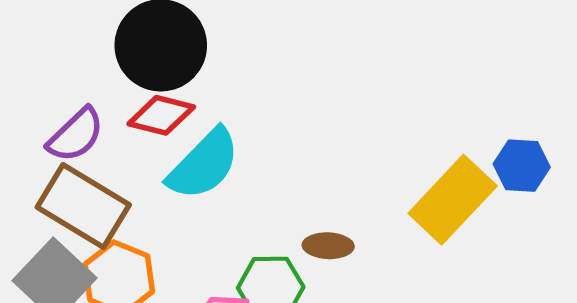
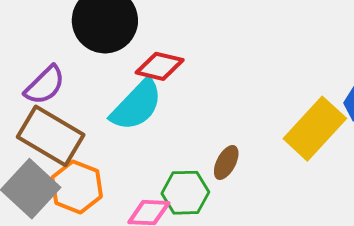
red diamond: (161, 115) -> (160, 66), moved
brown ellipse: (328, 246) -> (226, 162), turned -64

